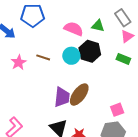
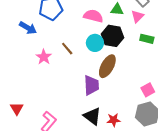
pink triangle: (127, 36) -> (137, 16), moved
brown line: (43, 57) -> (67, 49), turned 40
brown ellipse: (79, 95) -> (107, 66), moved

